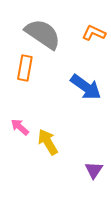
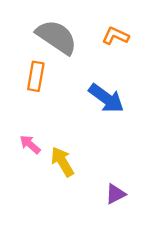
purple triangle: (94, 170) -> (115, 194), turned 30

